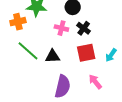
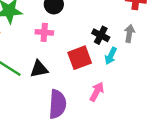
black cross: (84, 28) -> (101, 35), moved
pink arrow: (95, 82) -> (97, 92), turned 77

